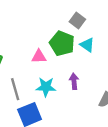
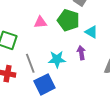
cyan triangle: (87, 45) -> (91, 32), moved
pink triangle: (39, 57) -> (40, 22), moved

